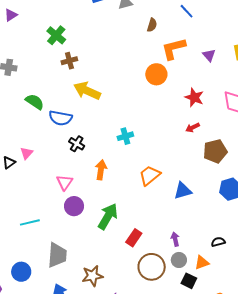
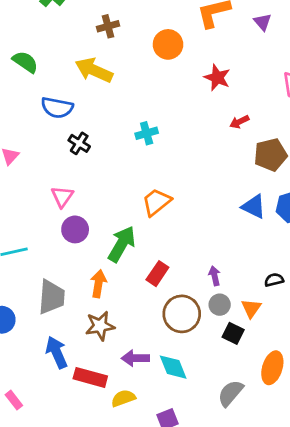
brown cross: (69, 61) -> (108, 26), moved
orange circle: (156, 74) -> (168, 44), moved
red star: (194, 97) -> (217, 78), moved
green semicircle: (35, 102) -> (25, 62), moved
orange arrow: (101, 170) -> (98, 284), moved
orange trapezoid: (150, 175) -> (156, 202), moved
blue triangle: (183, 191) -> (254, 207), moved, turned 42
orange triangle: (202, 263) -> (251, 308), turned -35

